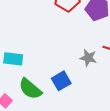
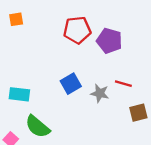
blue square: (61, 81) -> (71, 84), moved

